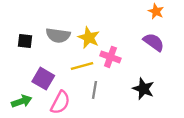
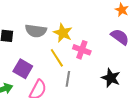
yellow line: (82, 66) -> (57, 58), turned 72

